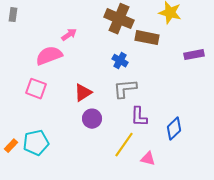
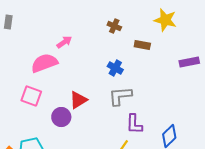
brown cross: (119, 19) -> (114, 26), size x0.5
brown rectangle: (147, 38) -> (142, 45), size x0.7
purple circle: (92, 119) -> (61, 117), moved

